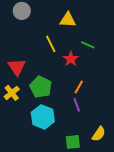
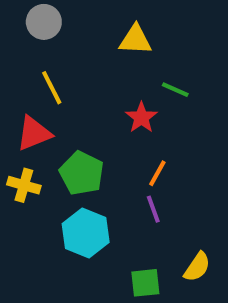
yellow line: (51, 44) -> (52, 88), moved
red triangle: (17, 67) -> (34, 133), turned 42
yellow cross: (12, 93) -> (24, 185), turned -35

